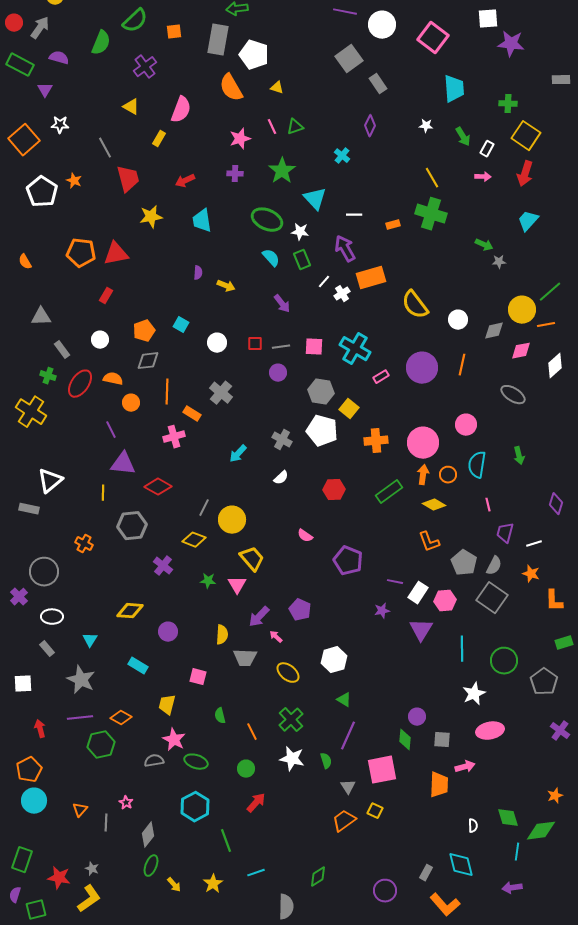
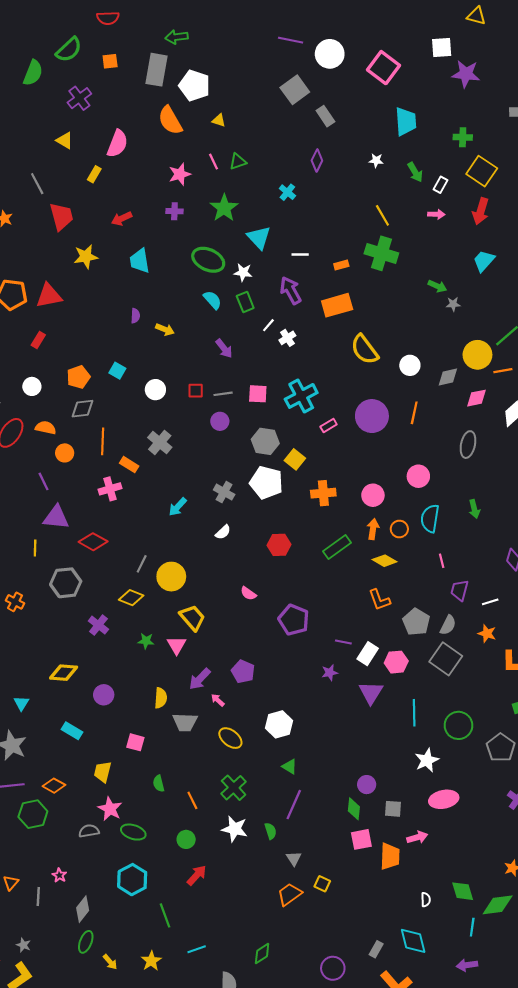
orange rectangle: (371, 278) -> (337, 305), moved
cyan cross: (355, 349) -> (301, 396), turned 32
gray ellipse: (513, 395) -> (468, 445), turned 70
pink circle: (423, 443) -> (373, 495), size x0.7
pink square: (382, 770) -> (361, 839), moved, size x0.7

